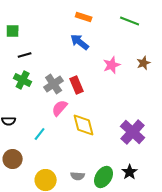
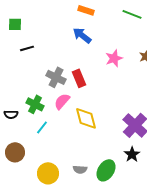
green cross: (23, 80) -> (35, 104), moved
gray cross: (54, 84) -> (56, 77), turned -30
black star: (130, 172) -> (132, 154), moved

